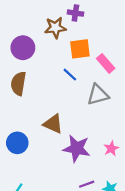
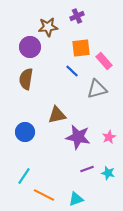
purple cross: (75, 13) -> (77, 16), turned -32
brown star: (55, 28) -> (48, 27), moved
brown triangle: (53, 124) -> (57, 115), turned -36

